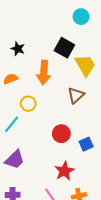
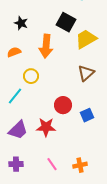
yellow trapezoid: (85, 65) -> (86, 39), turned -90
brown triangle: (76, 95) -> (86, 73), moved
red star: (64, 171) -> (46, 127), moved, turned 30

